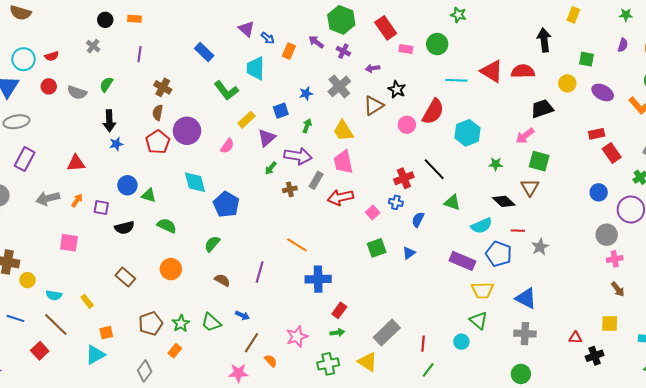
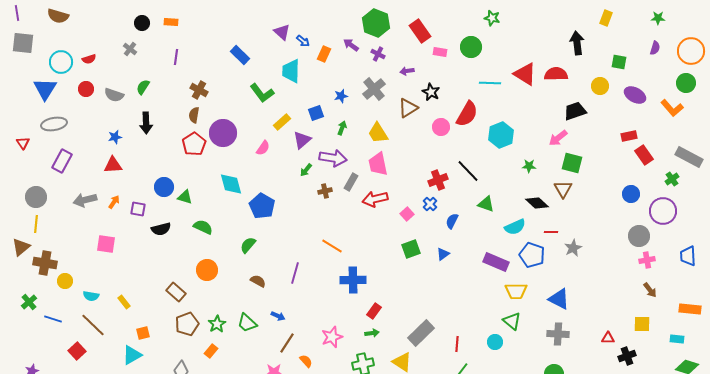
blue star: (116, 144) -> (115, 137), moved
blue cross: (396, 202) -> (430, 204), turned 32
brown rectangle: (125, 277) -> (176, 292), moved

